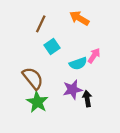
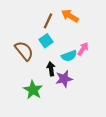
brown line: (41, 24) -> (48, 21), moved
brown semicircle: (33, 78) -> (24, 51), moved
black arrow: (87, 99) -> (51, 69), moved

